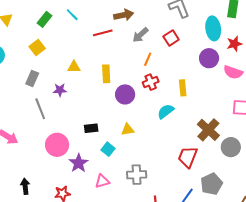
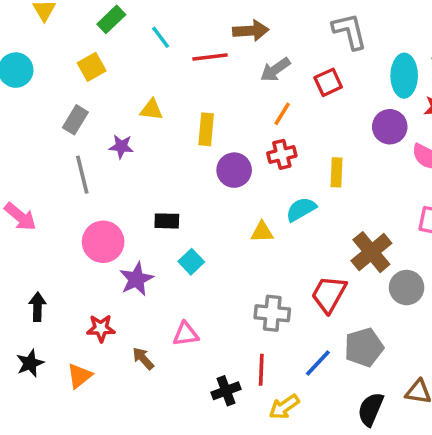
cyan line: (72, 15) -> (161, 37), moved
yellow triangle: (128, 129) -> (262, 232), moved
gray cross: (137, 175) -> (272, 313), moved
pink triangle: (102, 181) -> (186, 334), moved

